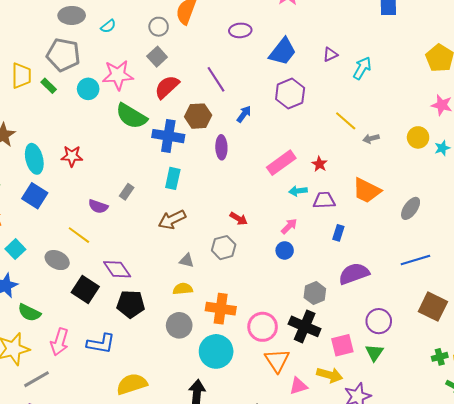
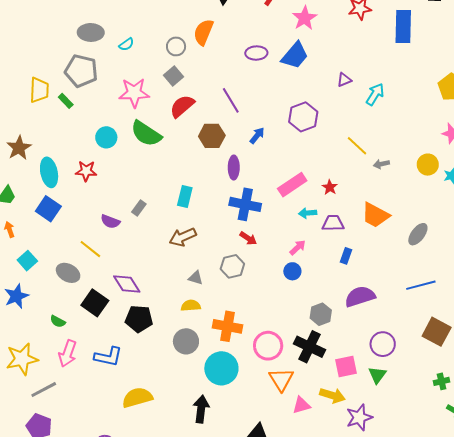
blue trapezoid: (283, 52) -> (295, 55), moved
cyan circle: (88, 89) -> (106, 137), moved
blue cross: (168, 136) -> (245, 204), moved
green semicircle: (29, 313) -> (58, 321), moved, size x0.7

